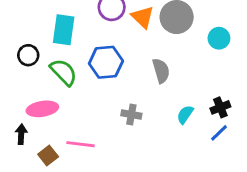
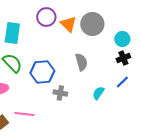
blue hexagon: (106, 62) -> (42, 72), moved
black cross: (220, 107) -> (123, 58), moved
blue line: (219, 133) -> (122, 82), moved

